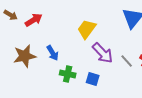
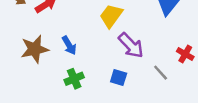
gray line: (127, 61) -> (161, 73), moved
green cross: (68, 74) -> (74, 79), moved, turned -35

